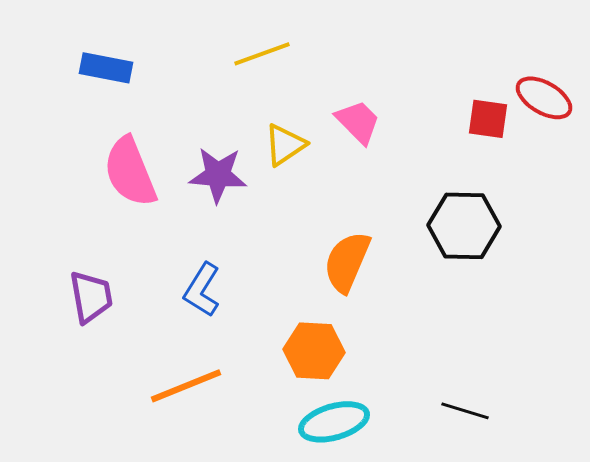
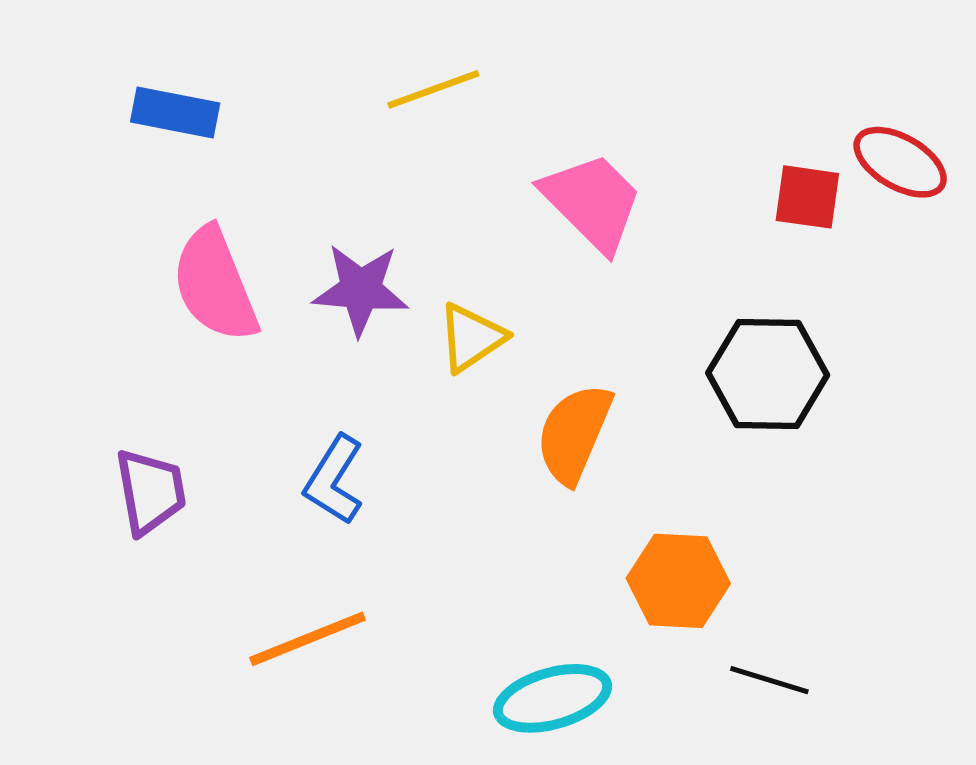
pink trapezoid: (358, 122) -> (592, 202), size x1.4
yellow triangle: (285, 145) -> (471, 338), moved
orange hexagon: (314, 351) -> (678, 581), moved

